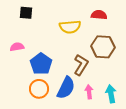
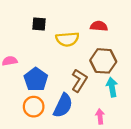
black square: (26, 13) -> (39, 24), moved
pink arrow: (89, 92) -> (100, 116), moved
cyan arrow: (111, 94) -> (112, 87), moved

